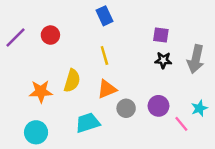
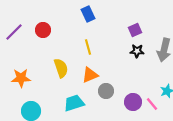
purple square: (161, 35) -> (135, 30), turned -32
yellow semicircle: (72, 81) -> (61, 68), turned -36
orange star: (41, 91) -> (21, 78), moved
purple circle: (159, 106) -> (133, 102), moved

